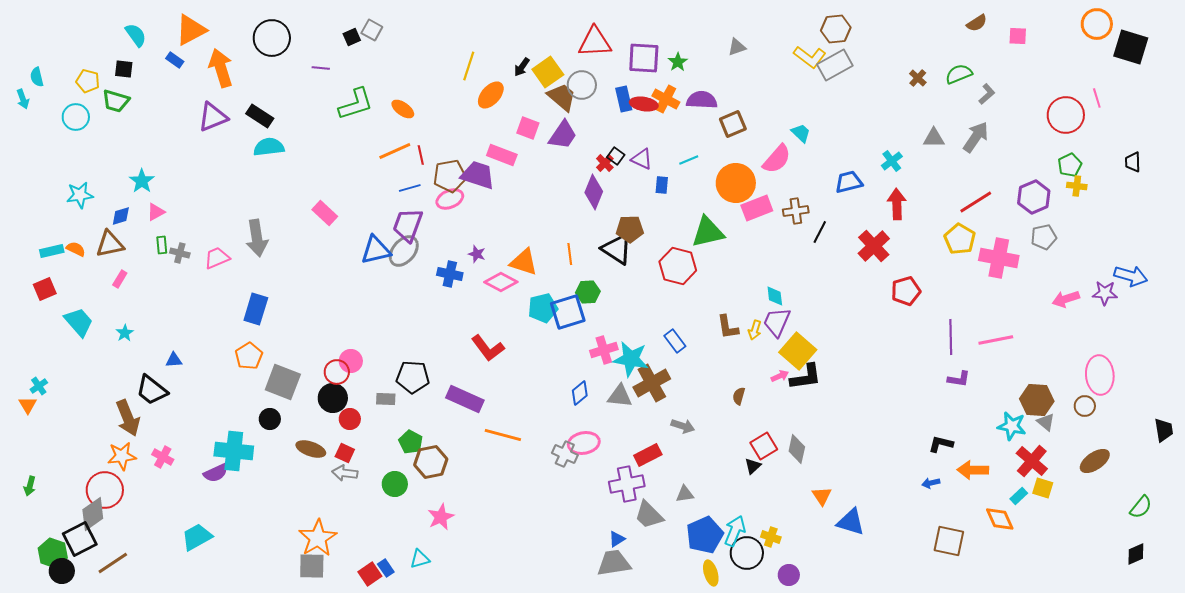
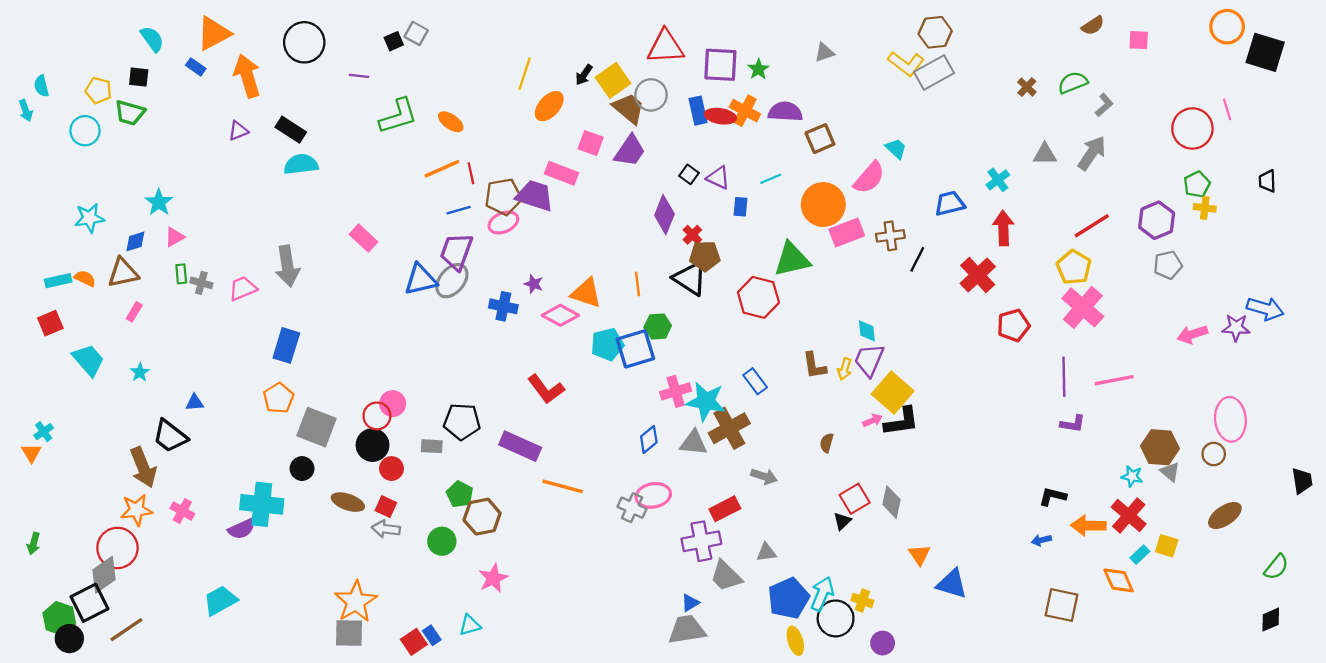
purple triangle: (213, 117) -> (238, 131), size x0.6
red cross: (605, 163) -> (692, 235), moved
pink cross: (999, 258) -> (1083, 307), moved, turned 30
cyan star: (1012, 426) -> (1132, 476), size x0.7
red cross: (1032, 461) -> (1129, 516), moved

